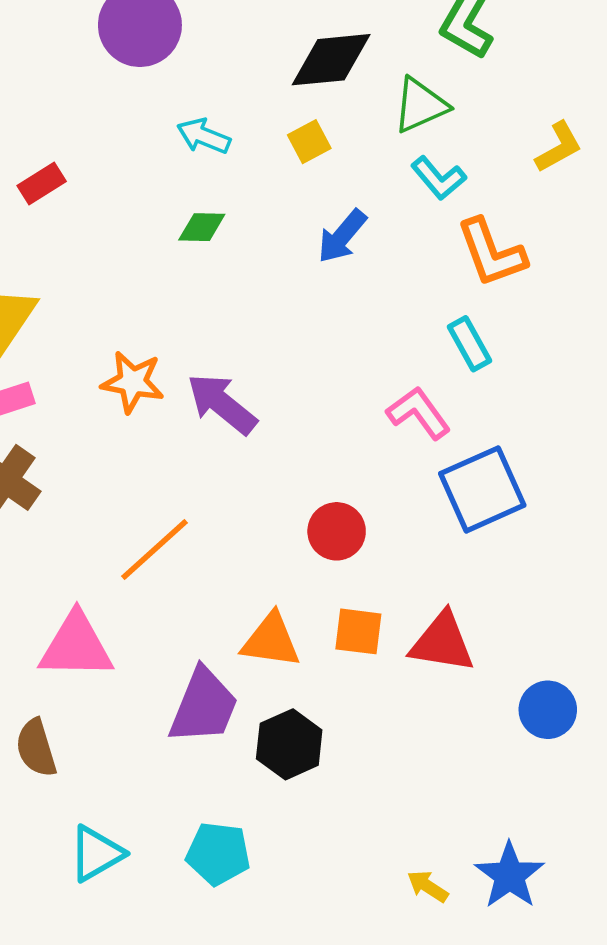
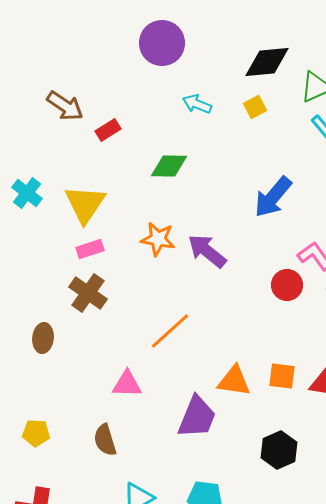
green diamond: (202, 227) -> (169, 166), moved, size x1.4
blue arrow: (342, 236) -> (273, 197), moved, size x1.4
red circle: (337, 531) -> (287, 285), moved
pink triangle: (76, 646) -> (127, 384), size x0.7
black hexagon: (289, 744) -> (279, 450), moved

